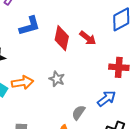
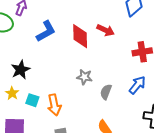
orange arrow: (22, 82) -> (54, 105), moved, turned 100
gray semicircle: (78, 113) -> (106, 92), moved

